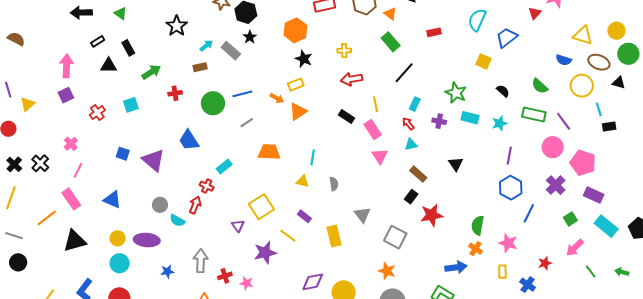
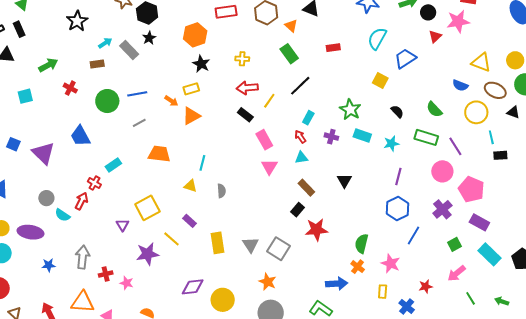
black rectangle: (128, 48) -> (19, 29), moved
red cross: (175, 93) -> (70, 88), turned 32
yellow line: (376, 104) -> (269, 101), moved, turned 42
black rectangle: (346, 117) -> (245, 115), moved
gray triangle: (362, 215) -> (251, 245), moved

